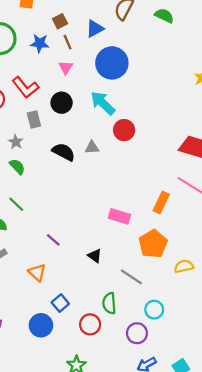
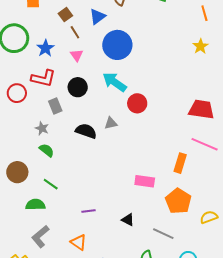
blue star: (40, 43) -> (45, 48), moved, turned -30
red L-shape: (25, 87) -> (43, 78), turned -30
purple line: (53, 240) -> (89, 211), turned -40

